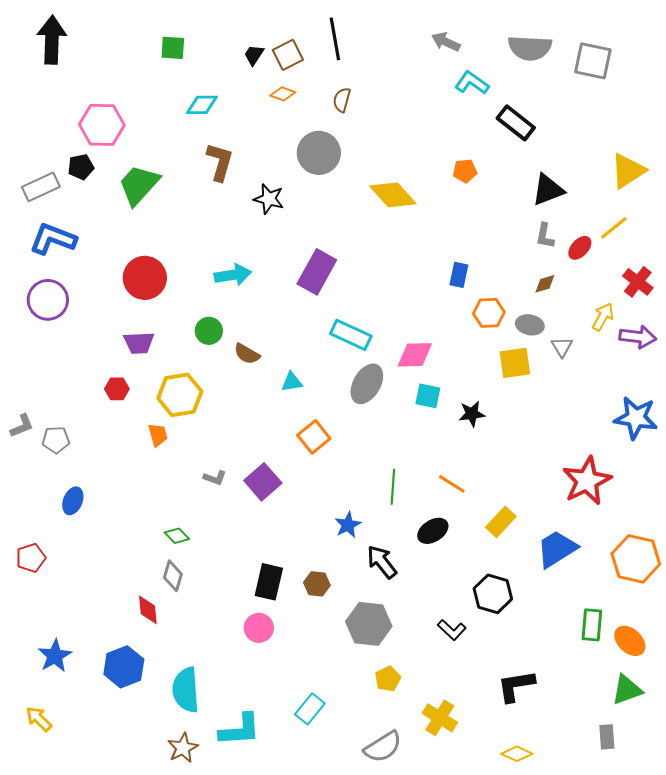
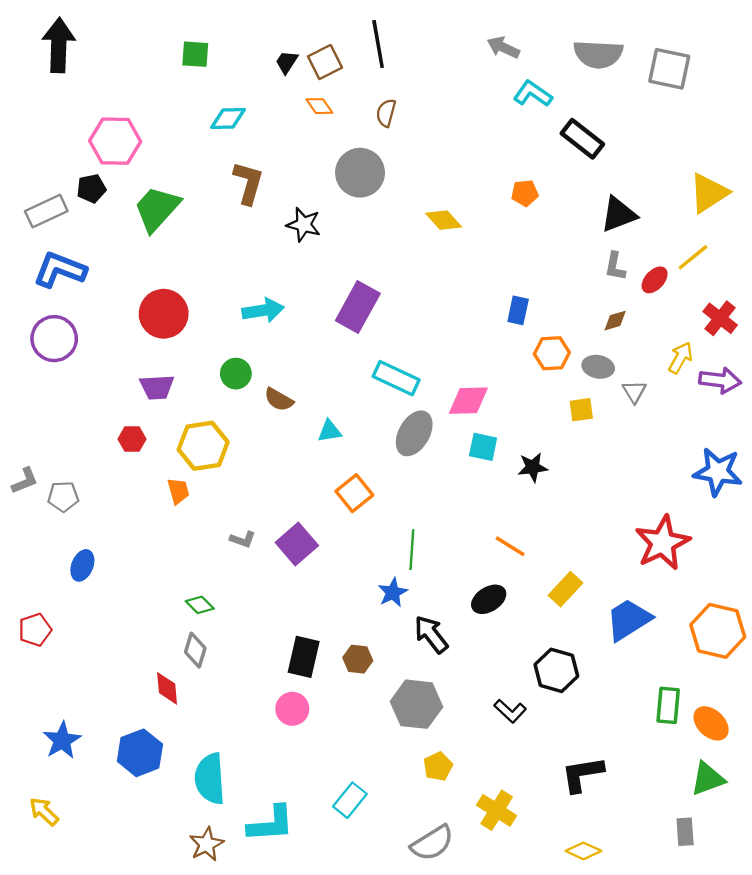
orange diamond: (283, 94) -> (319, 106), turned 35
yellow diamond: (393, 195) -> (444, 220), size x0.7
yellow square: (515, 363) -> (581, 410), size x0.7
green line: (393, 487) -> (412, 550), moved

